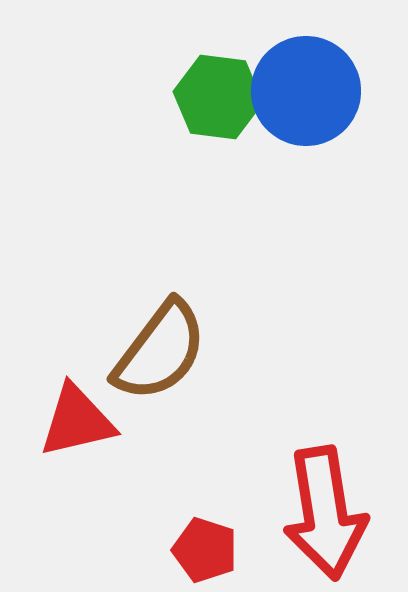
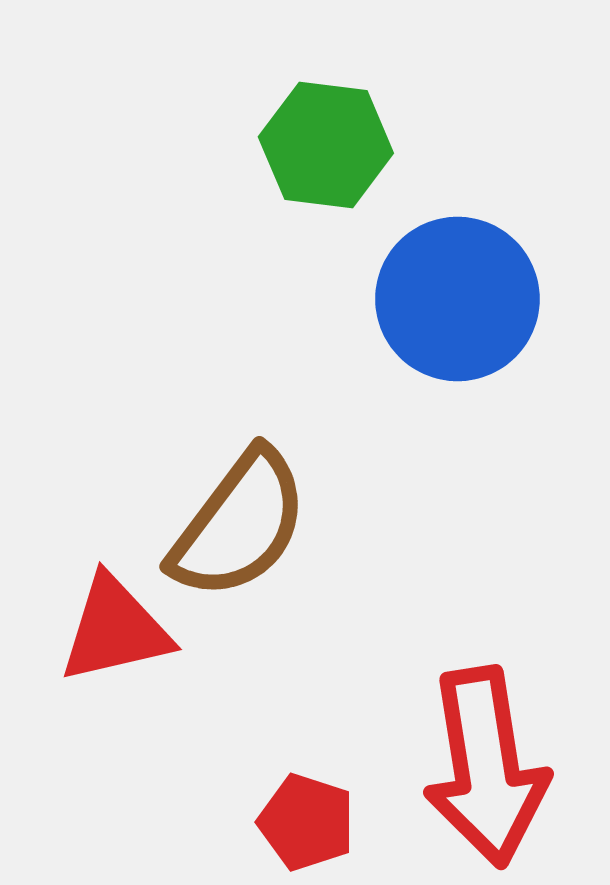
blue circle: (306, 91) -> (457, 299), moved

